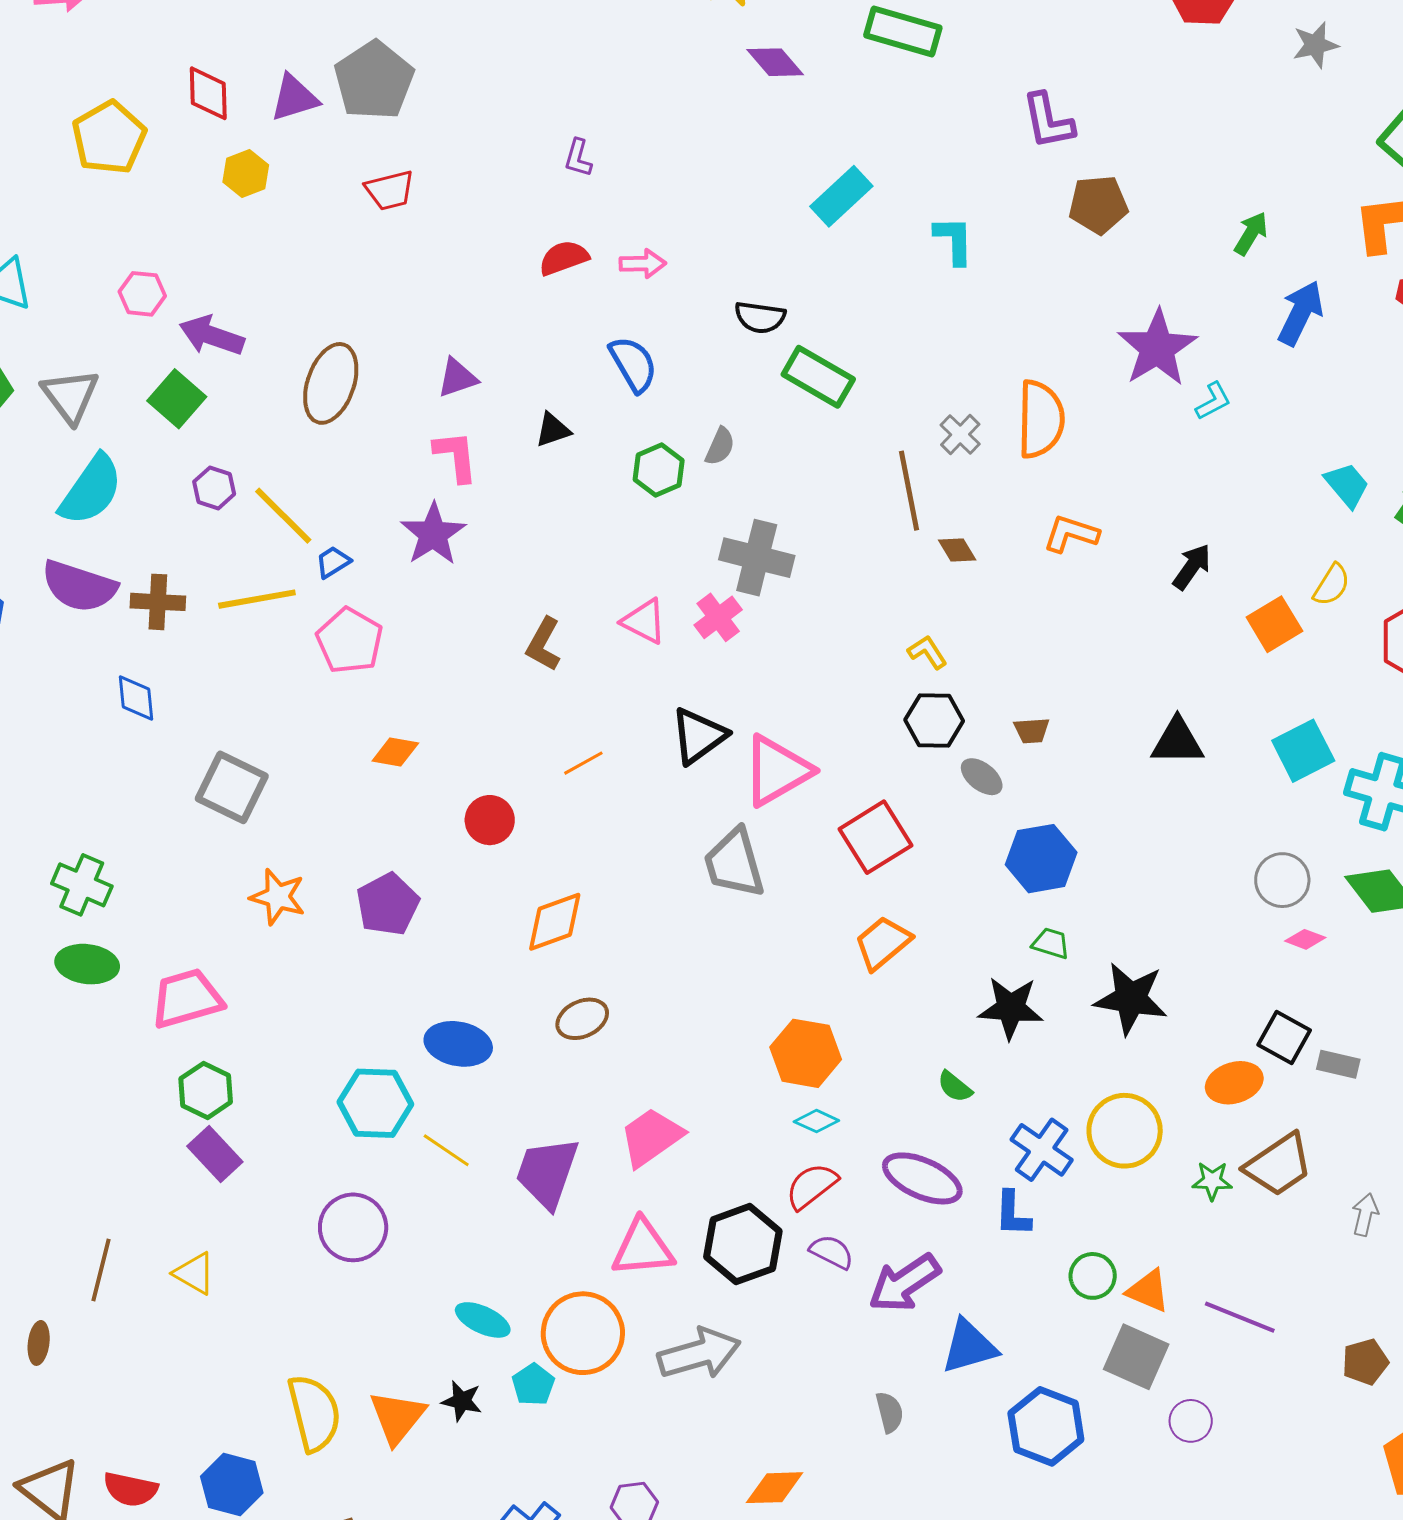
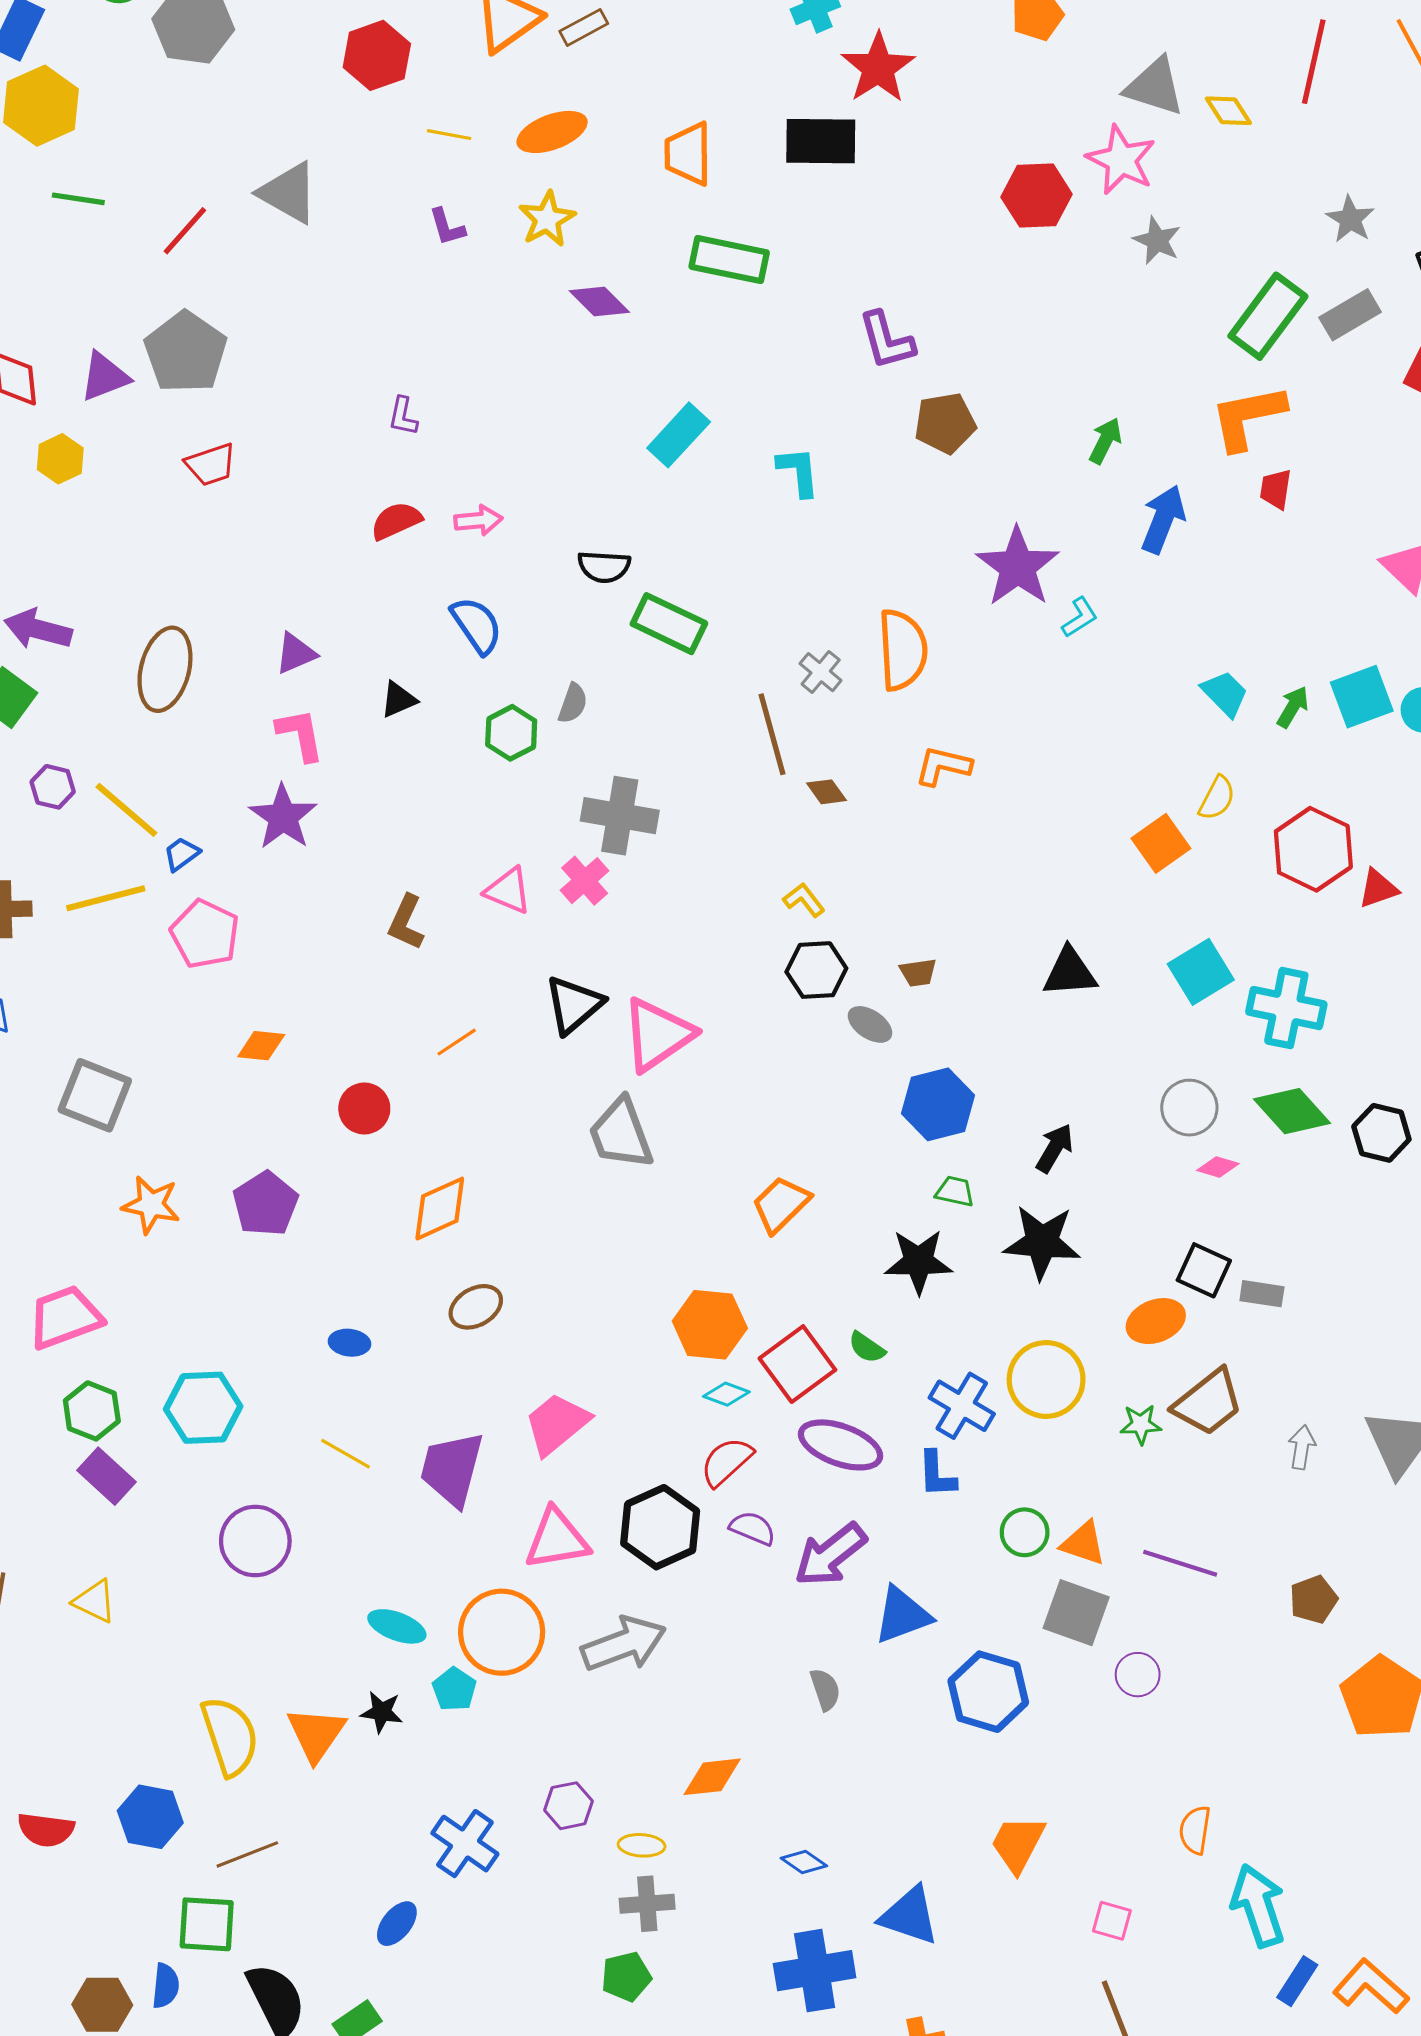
gray star: (1315, 45) -> (1157, 241), turned -30
black arrow: (1192, 567) -> (1055, 1148), moved
red square: (875, 837) -> (797, 1364), moved
blue ellipse: (458, 1044) -> (350, 1343), size x0.6
cyan hexagon: (375, 1103) -> (203, 1408), moved

